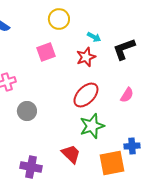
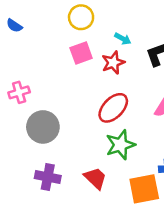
pink square: (46, 52) -> (81, 53), moved
gray circle: (27, 111) -> (43, 127), size x1.4
purple cross: (31, 167) -> (48, 177), moved

